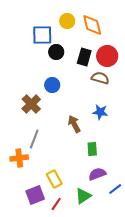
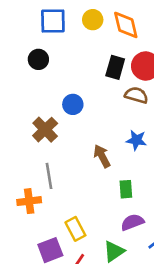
blue square: (42, 35) -> (53, 21), moved
black circle: (56, 52) -> (38, 59), moved
gray line: (34, 139) -> (49, 176), turned -30

